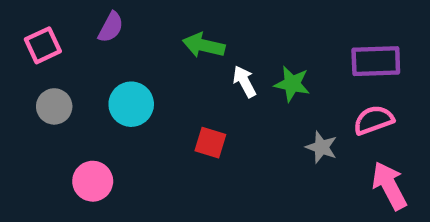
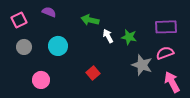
purple semicircle: (111, 27) -> (49, 12), turned -96
red square: (210, 143) -> (93, 73), moved, turned 32
gray star: (321, 147) -> (142, 65), size x1.5

